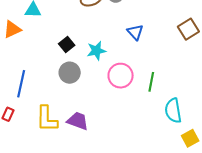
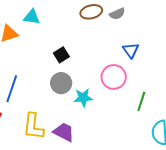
cyan star: (96, 51) -> (83, 98), moved
pink circle: (121, 76) -> (114, 77), moved

